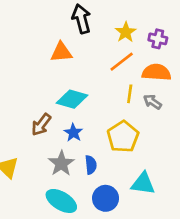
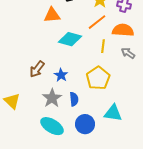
cyan diamond: (72, 99) -> (70, 39), moved
gray arrow: (152, 102) -> (128, 53), moved

